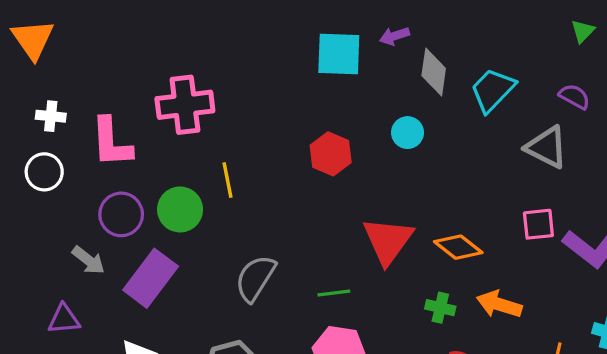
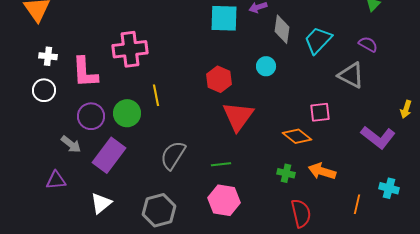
pink square: (538, 224) -> (320, 112), moved
red triangle: (388, 241) -> (238, 116), moved

